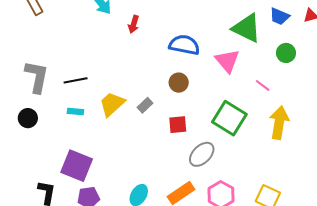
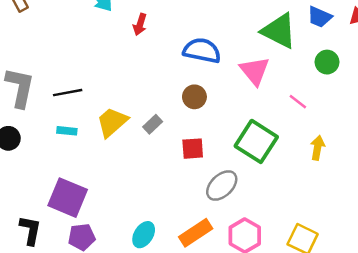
yellow arrow: (279, 123) -> (317, 148), size x0.6

